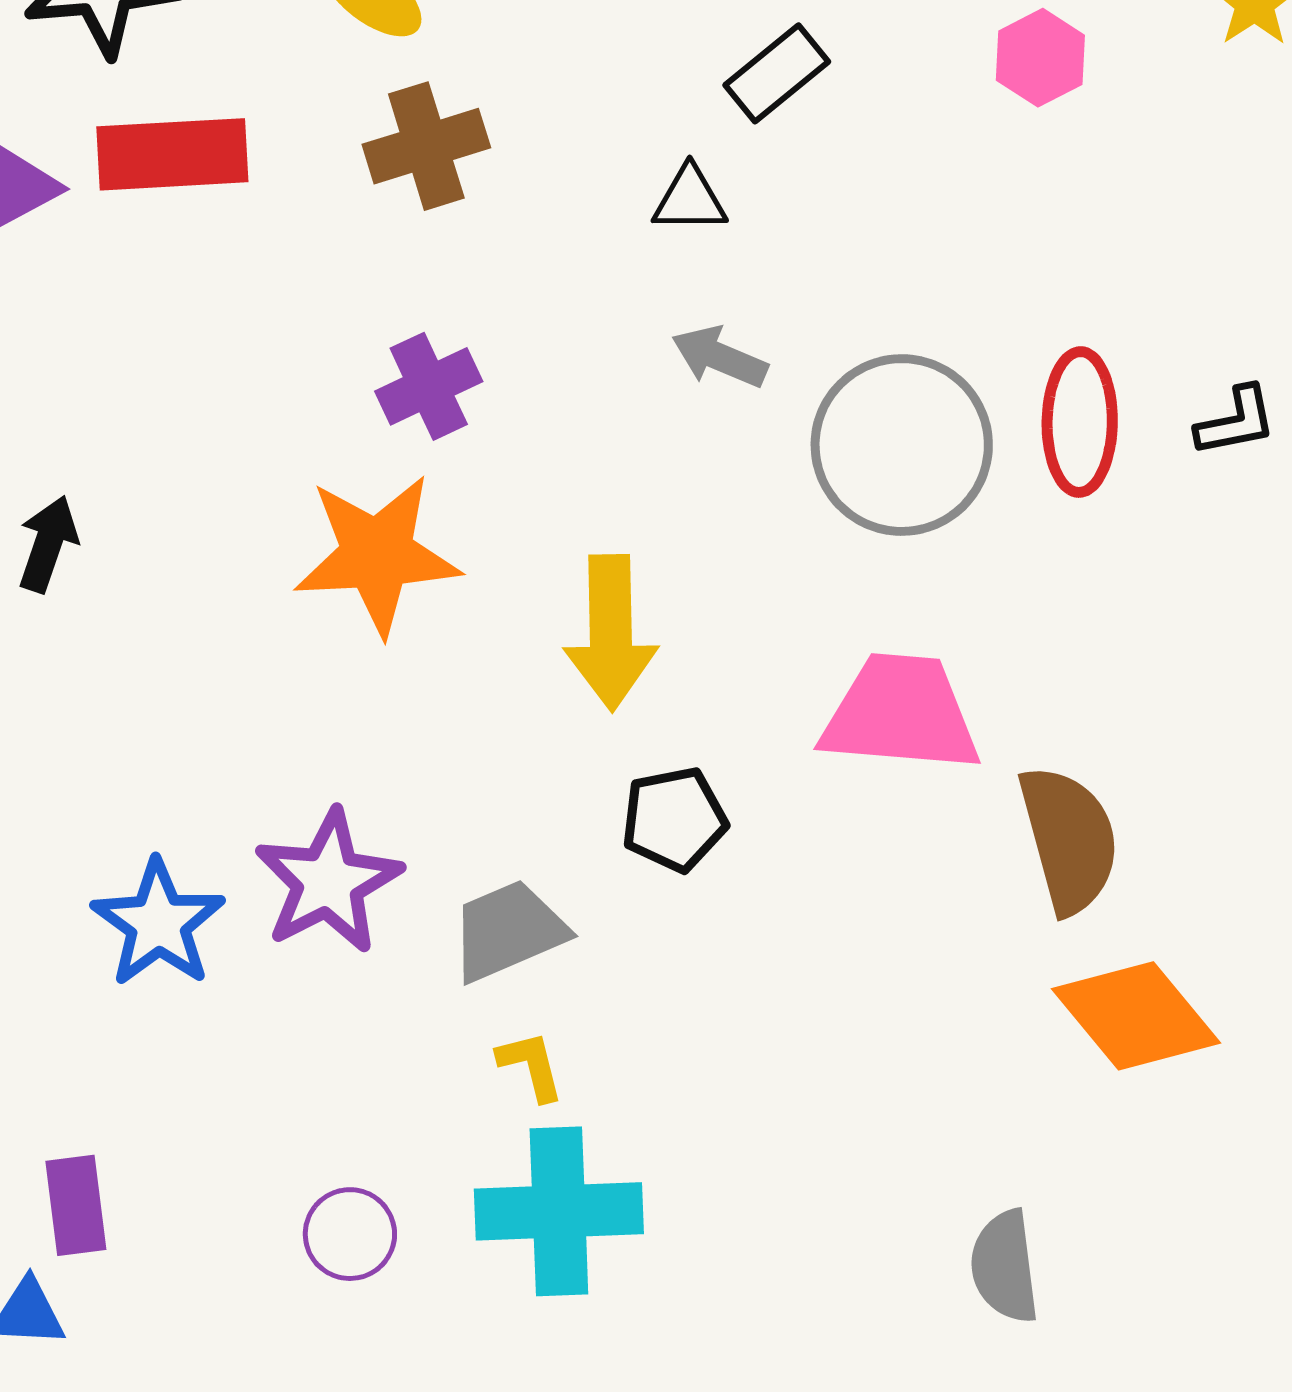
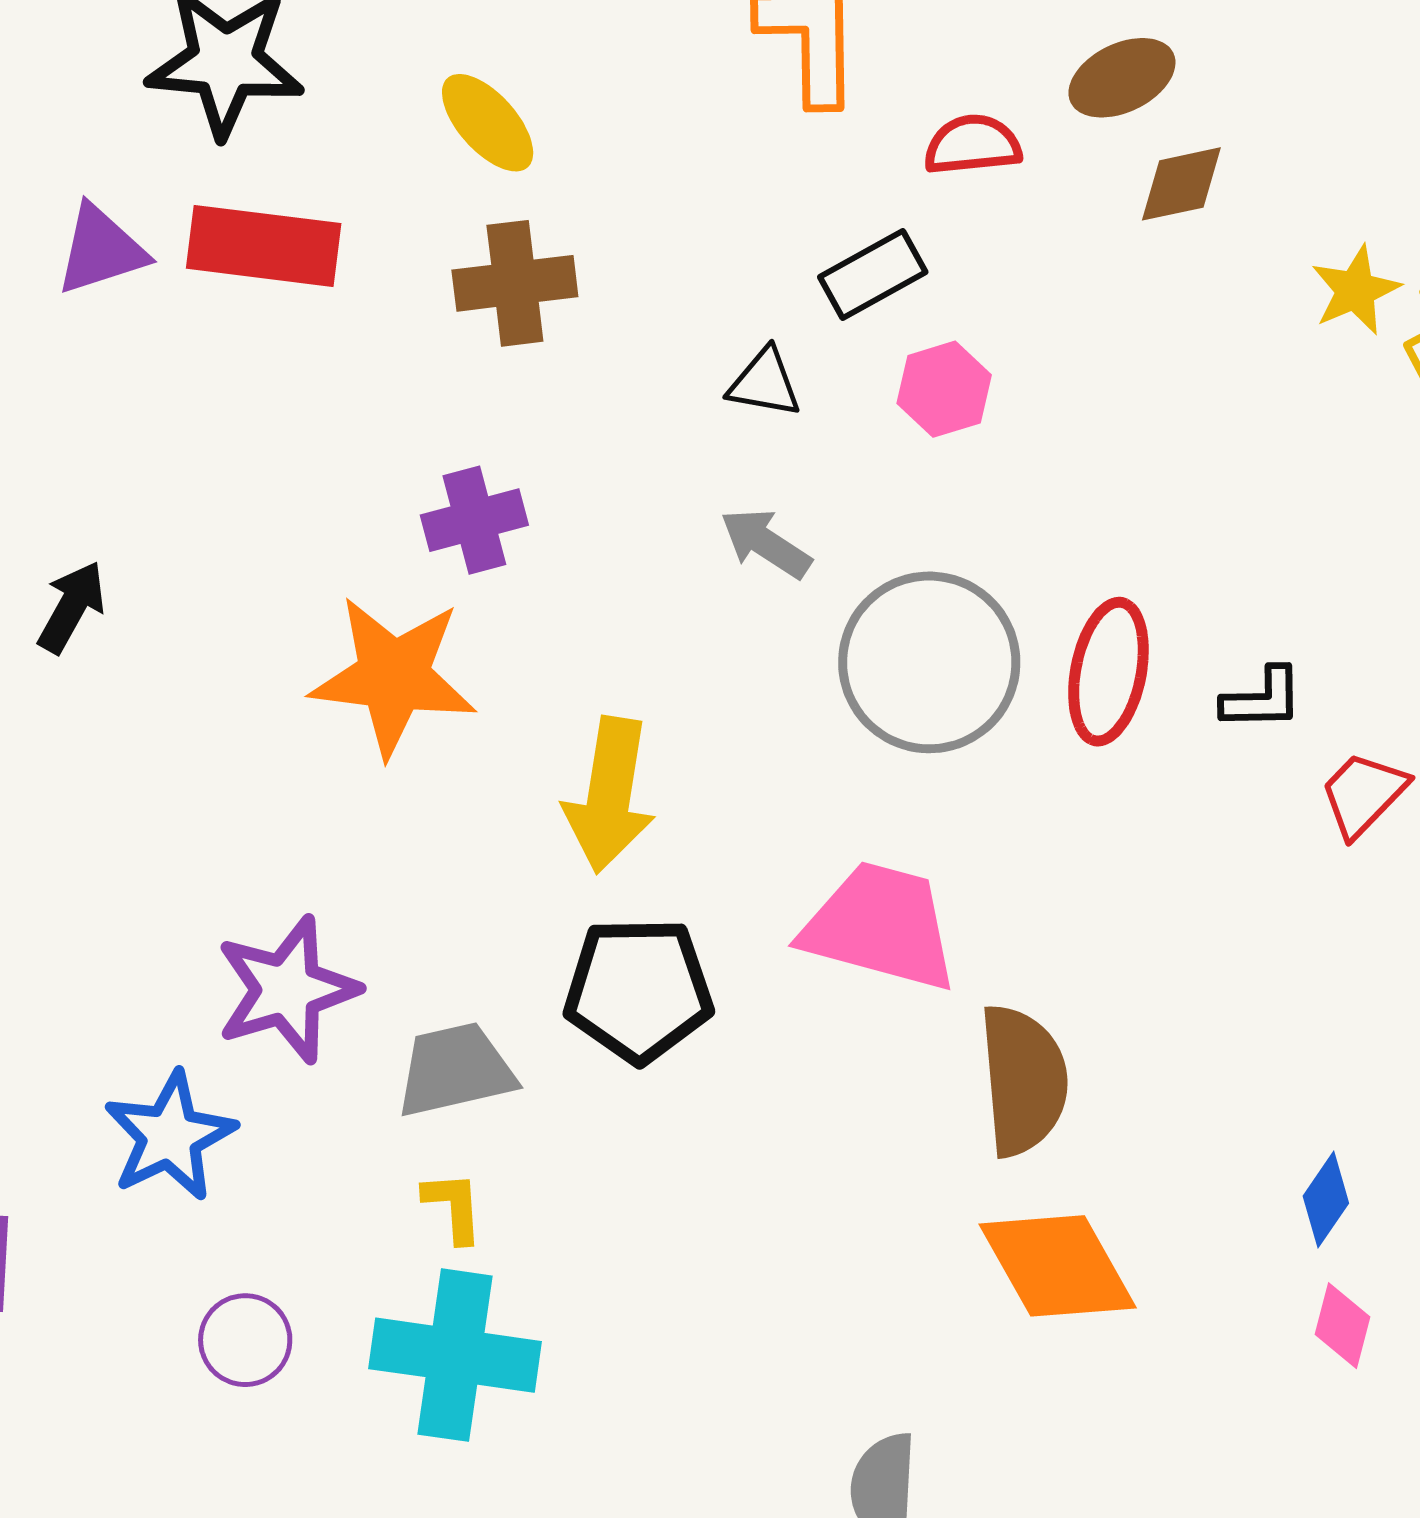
pink hexagon: (1040, 58) -> (944, 389), moved
black pentagon: (674, 819) -> (639, 990), size x1.4
blue star: (158, 923) -> (170, 1136), moved

